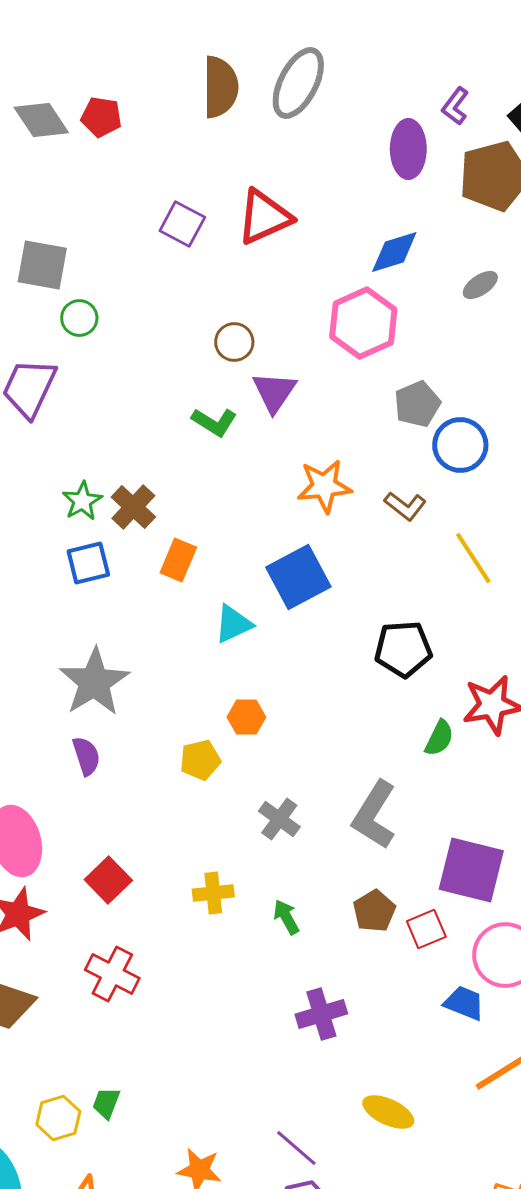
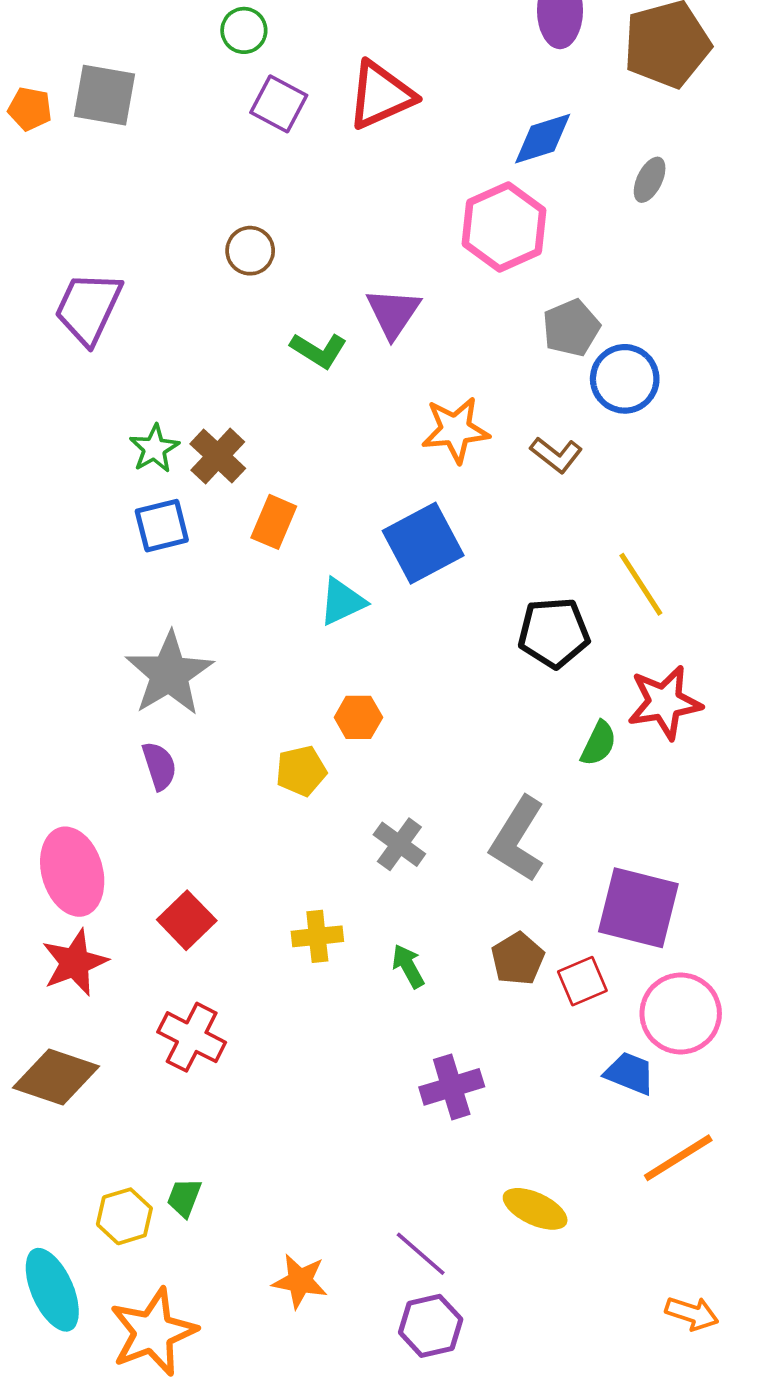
gray square: (42, 265) -> (105, 95), moved
gray ellipse: (480, 285) -> (650, 180), turned -30
green circle: (79, 318) -> (244, 30), moved
brown circle: (234, 342) -> (250, 251), moved
yellow line: (473, 558) -> (641, 584), moved

